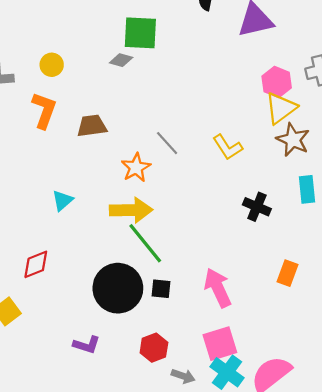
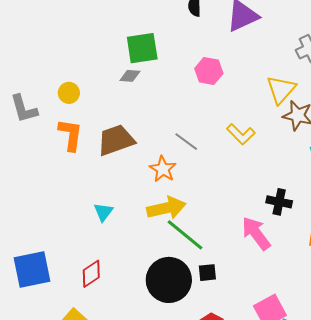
pink hexagon: (277, 82) -> (209, 71), moved
brown trapezoid: (92, 126) -> (116, 140), size x1.4
black cross: (257, 207) -> (279, 202), moved
pink arrow: (218, 288) -> (256, 233), moved

